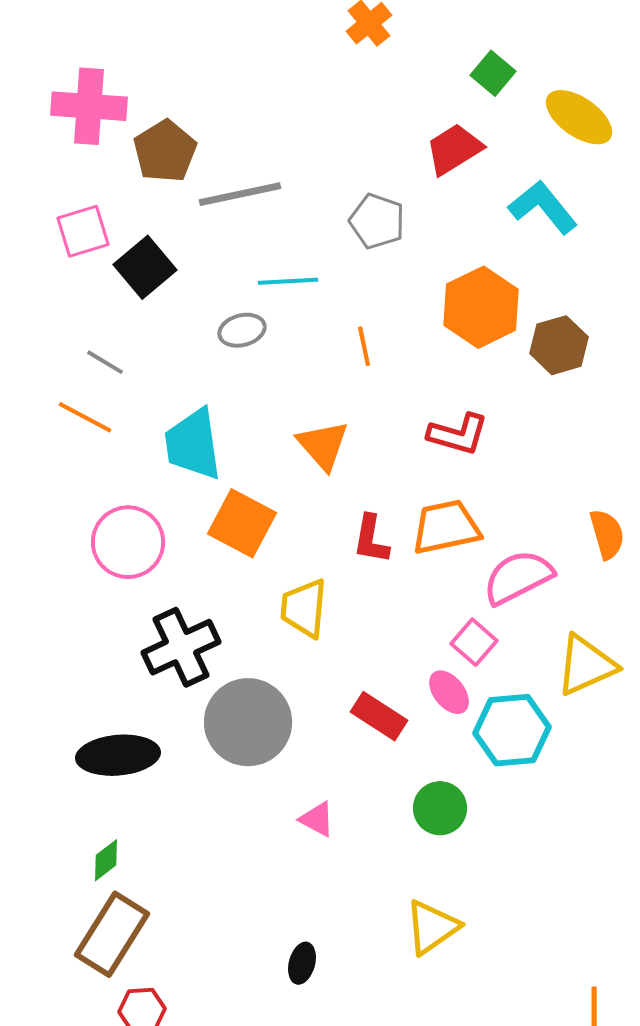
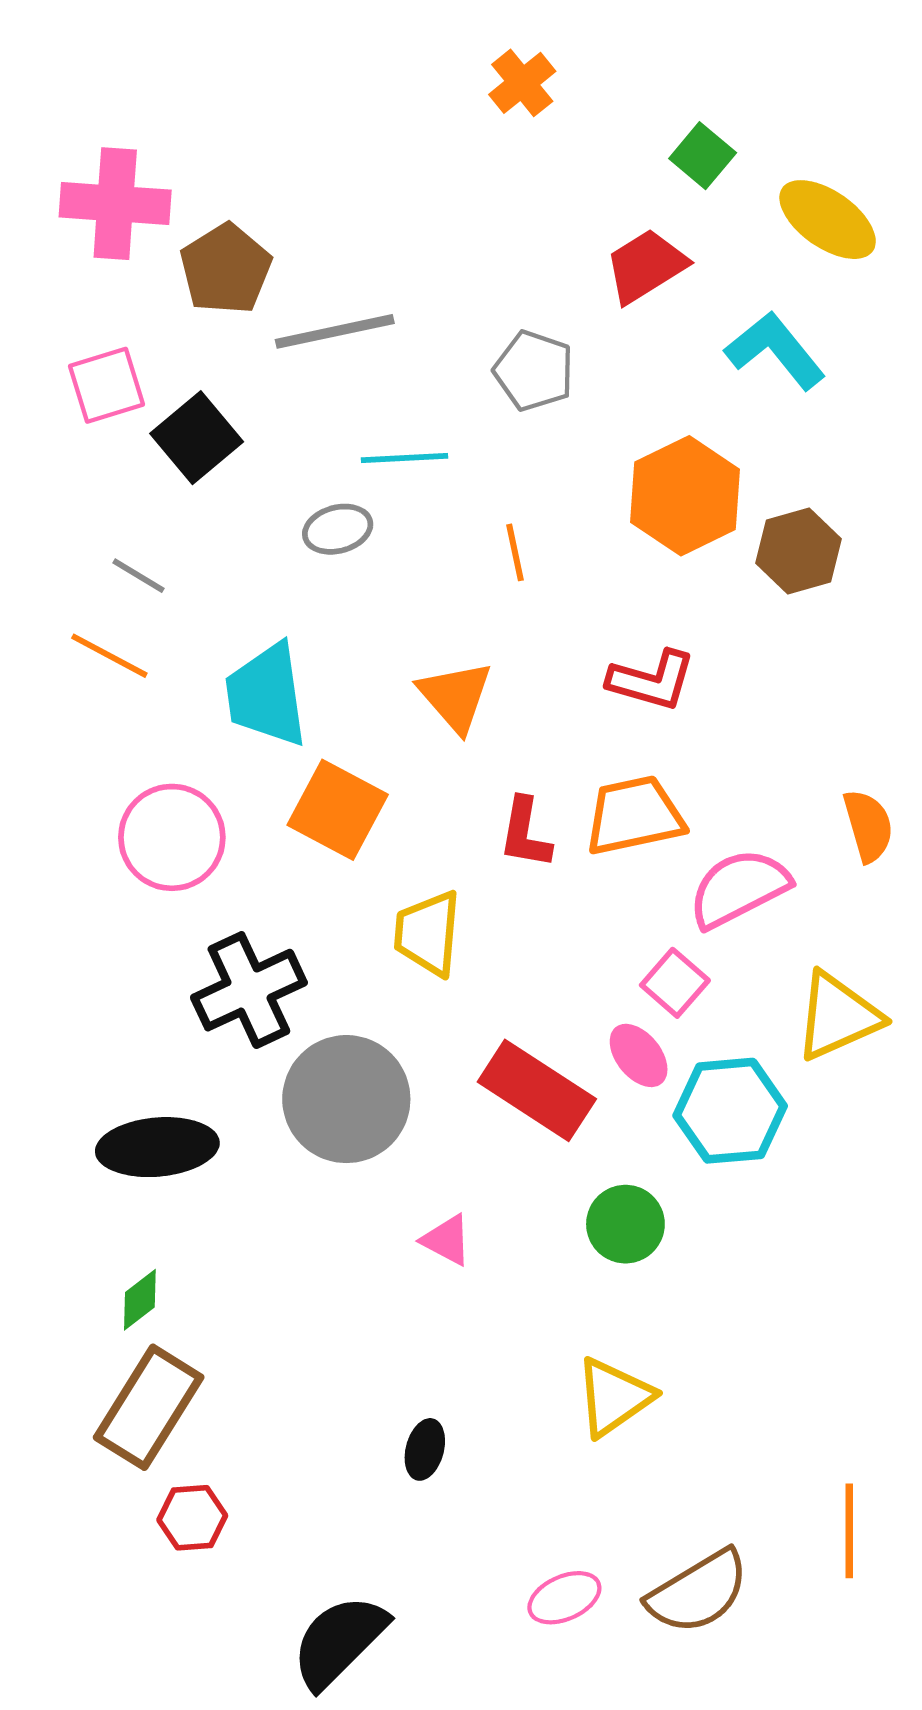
red rectangle: (379, 716) -> (537, 1090), size x1.4

